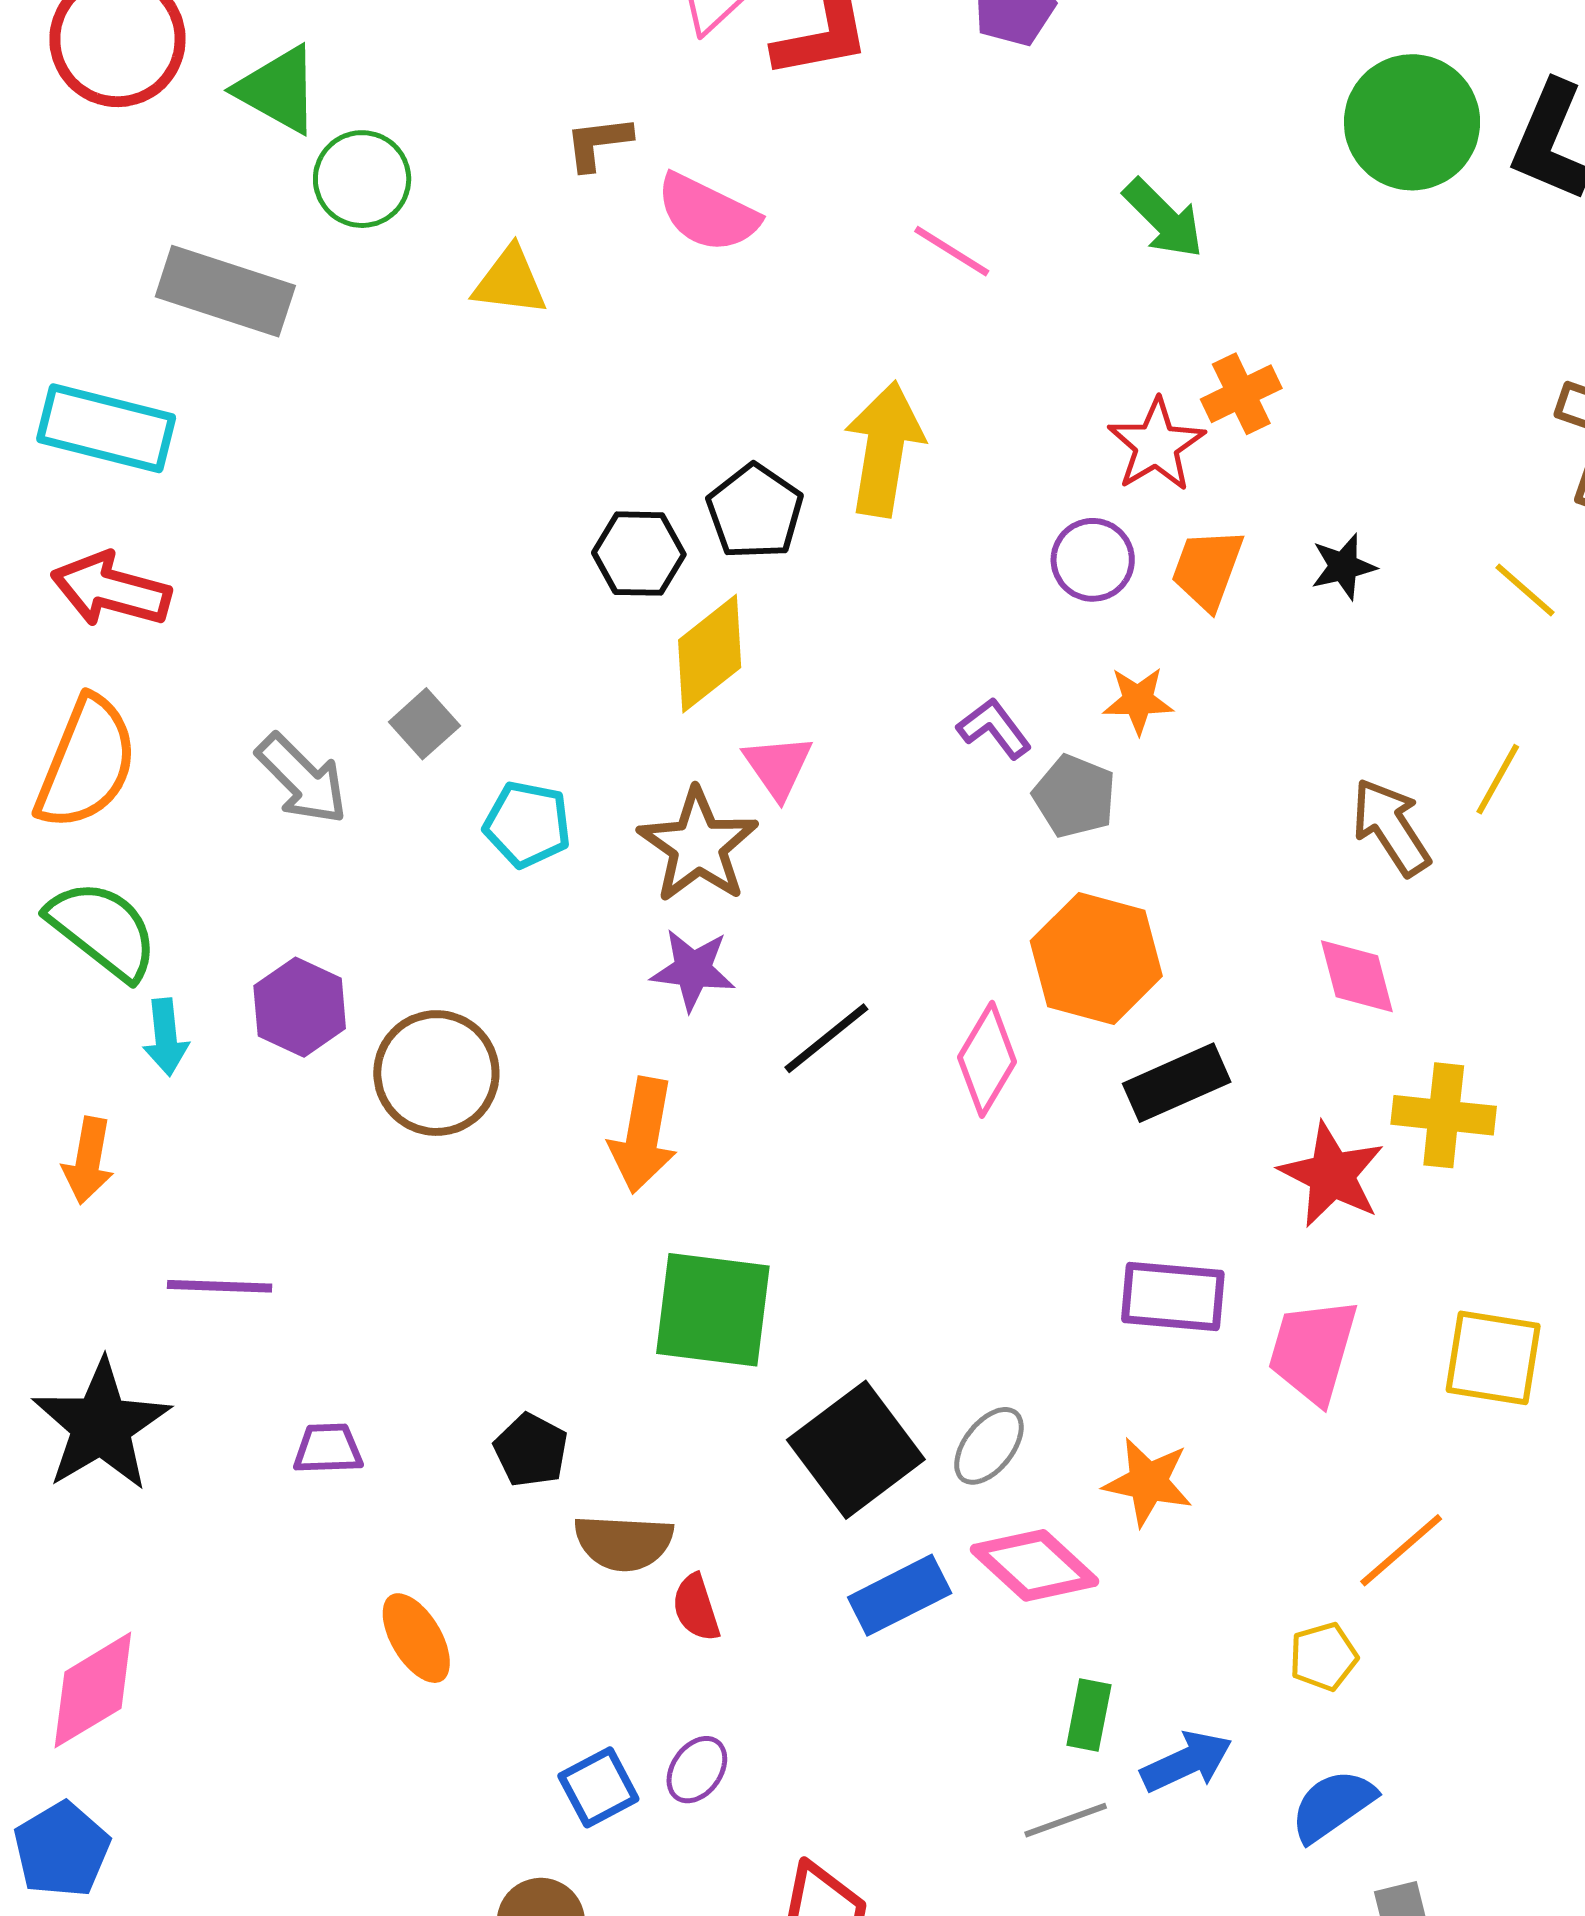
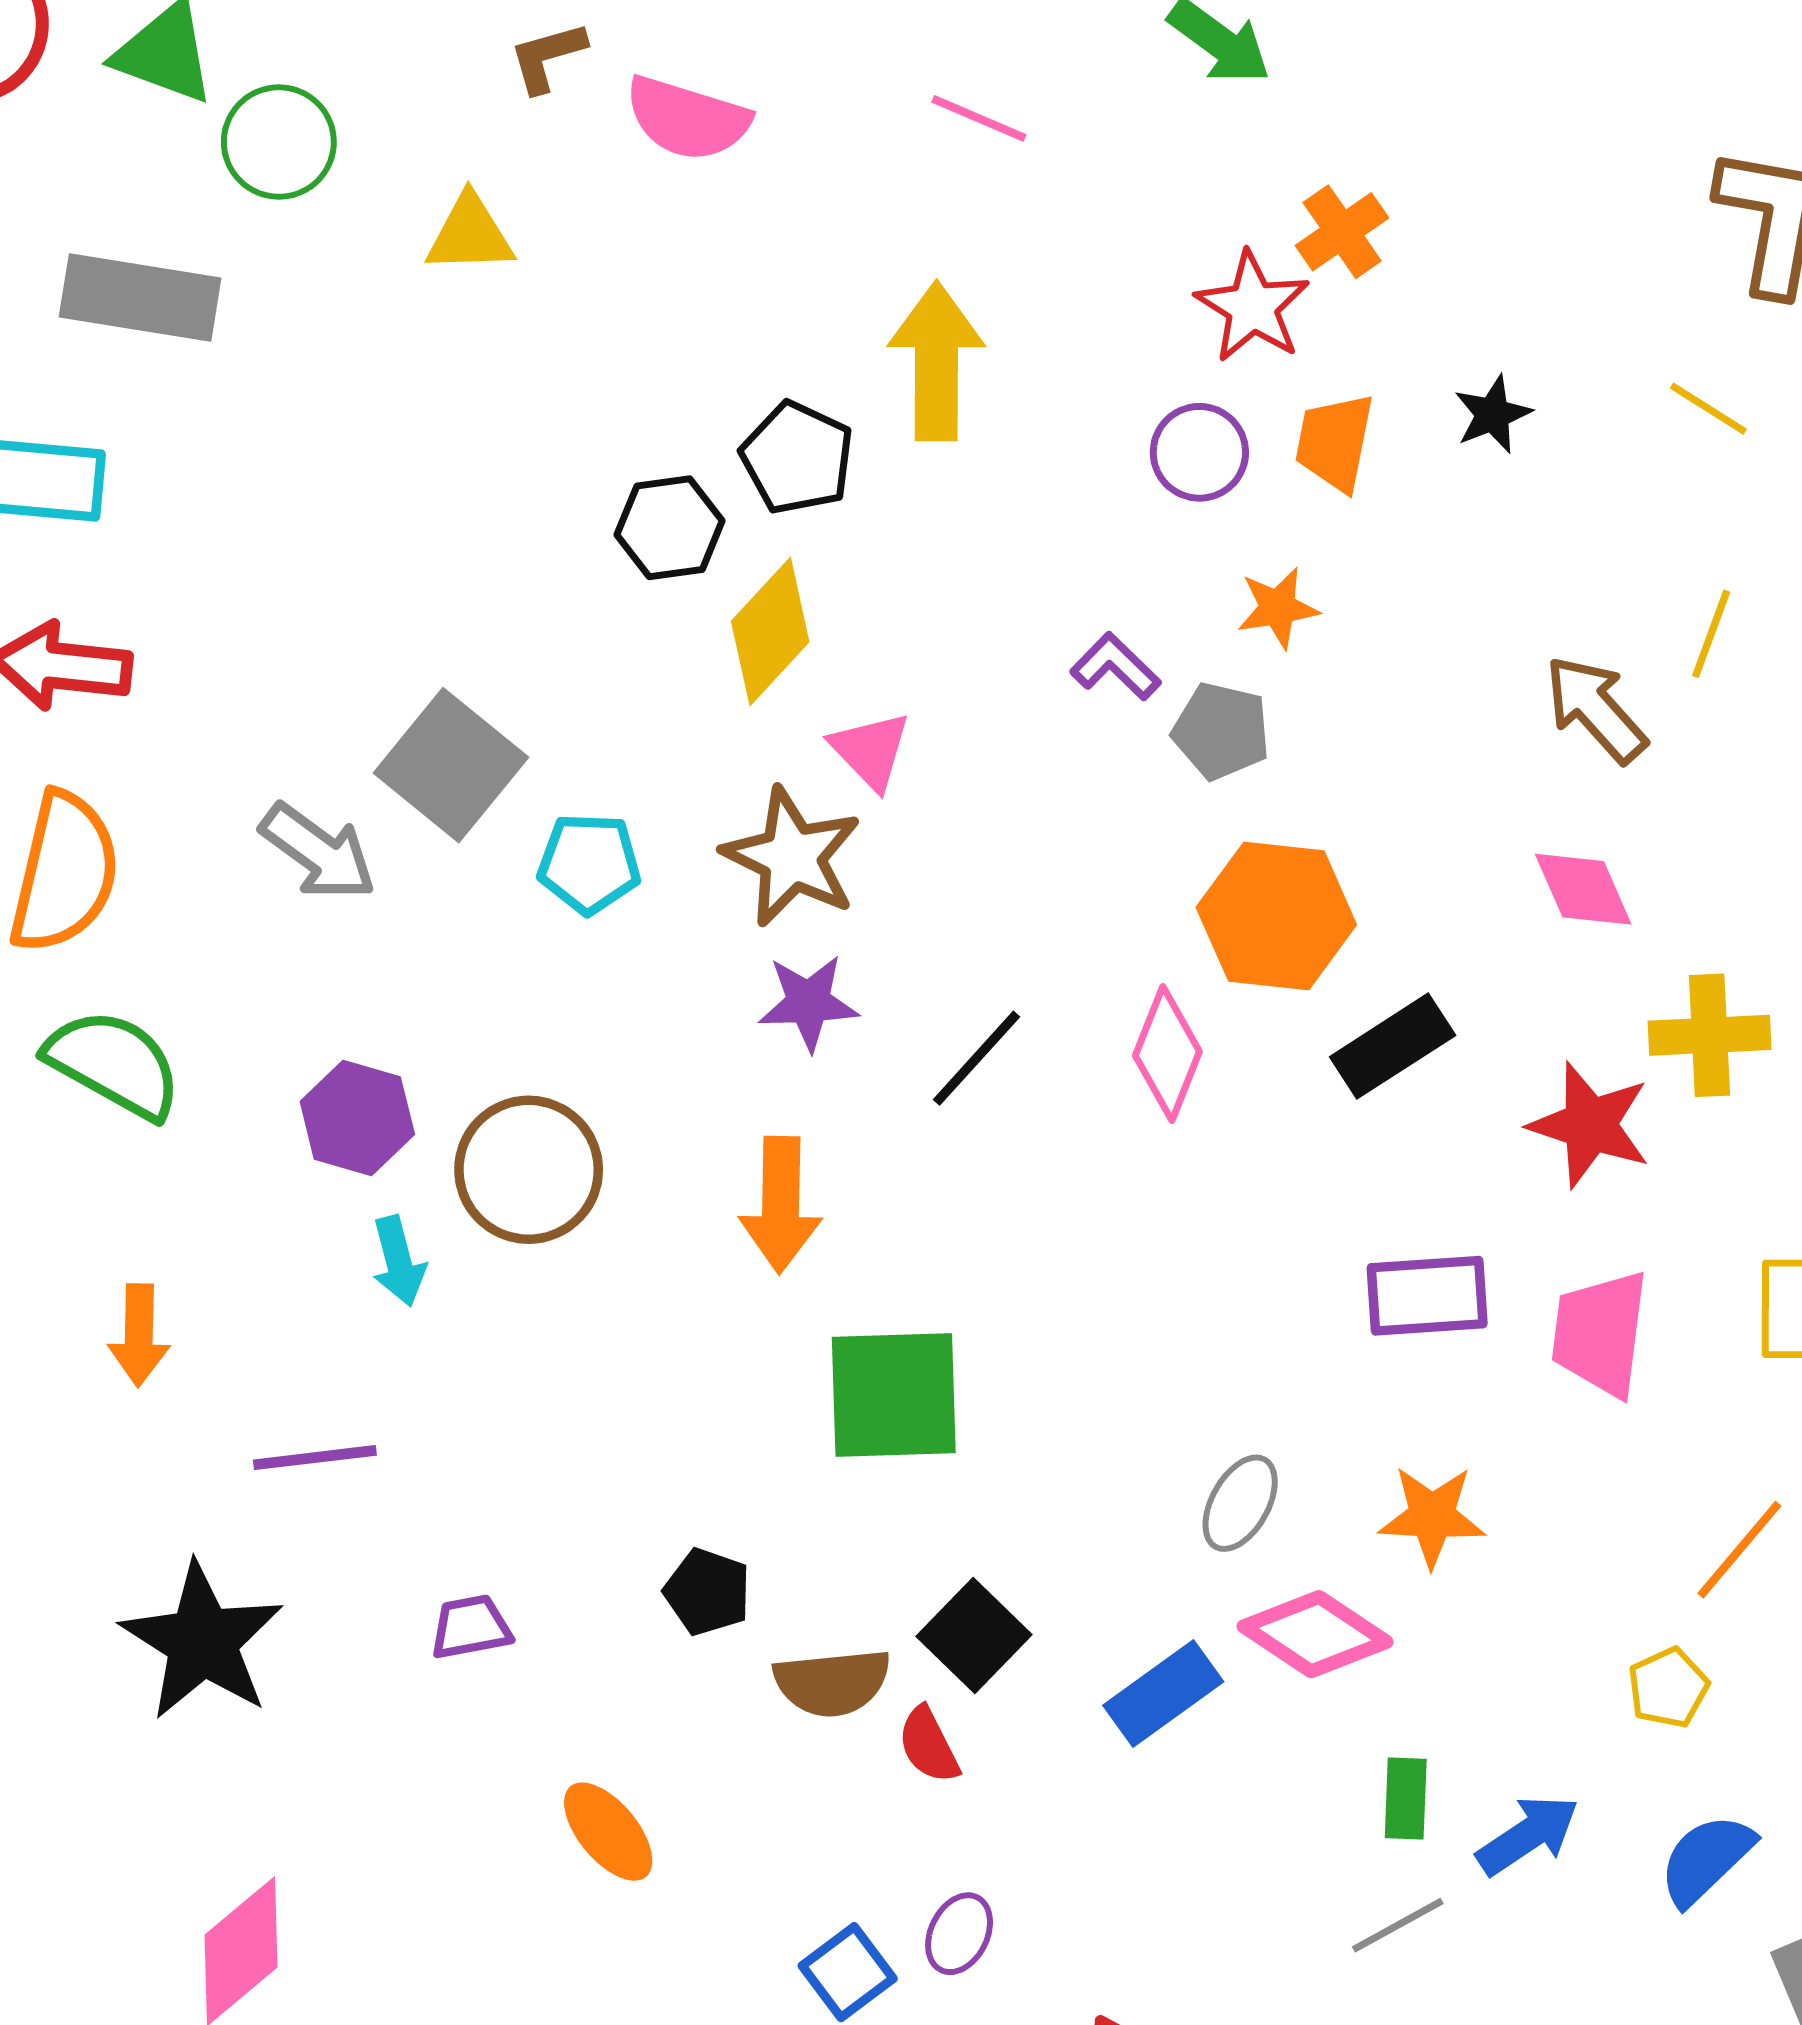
gray square: (424, 724) -> (451, 765), size x1.8
cyan arrow: (166, 1037) -> (398, 1261), moved
black square: (856, 1450) -> (974, 1635), moved, size x0.7

